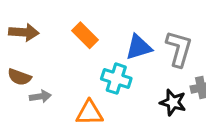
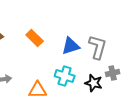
cyan cross: (116, 79) -> (65, 76), moved

